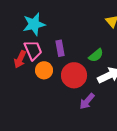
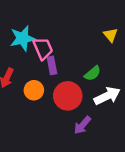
pink trapezoid: (33, 50) -> (43, 49), moved

